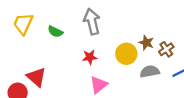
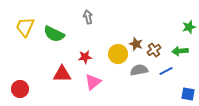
gray arrow: (92, 22) -> (88, 17), moved, size x0.6
green semicircle: (55, 32) -> (54, 34), size x1.5
red triangle: (36, 77) -> (62, 74), moved, turned -42

